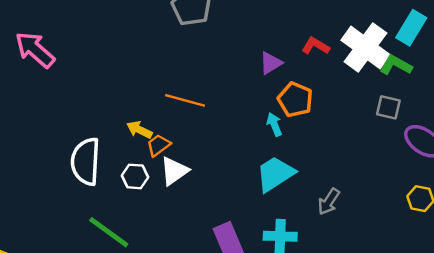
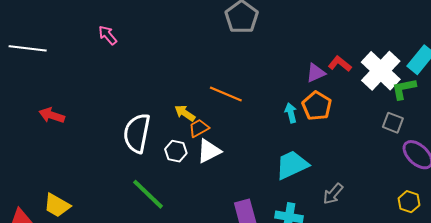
pink arrow: (35, 50) -> (108, 35), size x0.6
purple triangle: (271, 63) -> (316, 73), moved
green L-shape: (396, 65) -> (404, 89), turned -48
cyan arrow: (274, 124) -> (291, 113), moved

